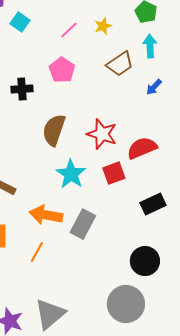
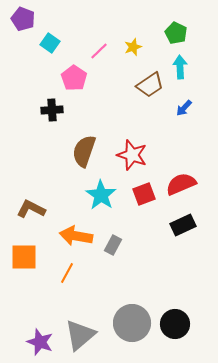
pink pentagon: (62, 70) -> (74, 78), moved
red semicircle: (142, 148) -> (181, 184), moved
gray rectangle: (83, 224) -> (113, 245), size x0.7
black circle: (145, 261) -> (175, 324), moved
gray circle: (126, 304) -> (132, 323), moved

